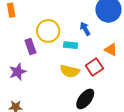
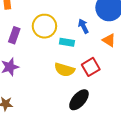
purple rectangle: (30, 47) -> (14, 35), moved, turned 35
orange triangle: (111, 50) -> (109, 40), moved

